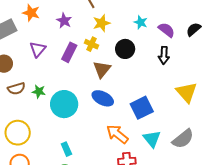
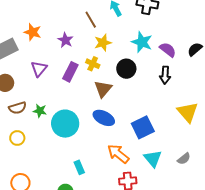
cyan star: (141, 22) -> (142, 42), size x1.5
yellow circle: (18, 133) -> (17, 138), moved, size x0.6
gray semicircle: (183, 139) -> (184, 159), size x0.6
cyan rectangle: (66, 149) -> (79, 167), moved

